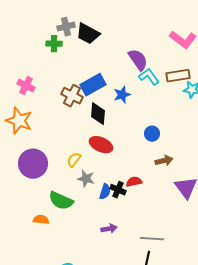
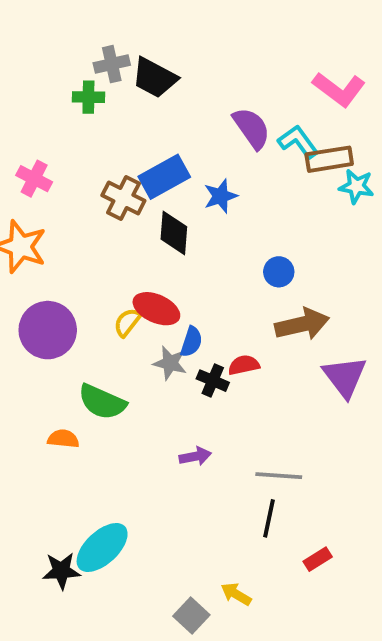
cyan L-shape: (149, 77) -> (298, 142), moved
red ellipse: (101, 145) -> (156, 309), moved
brown arrow: (164, 161) -> (302, 324), size x1.5
gray star: (86, 179) -> (170, 363), moved
blue semicircle: (105, 192) -> (191, 342), moved

